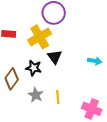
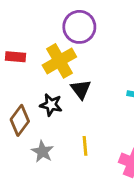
gray star: (36, 95) -> (42, 152), moved

